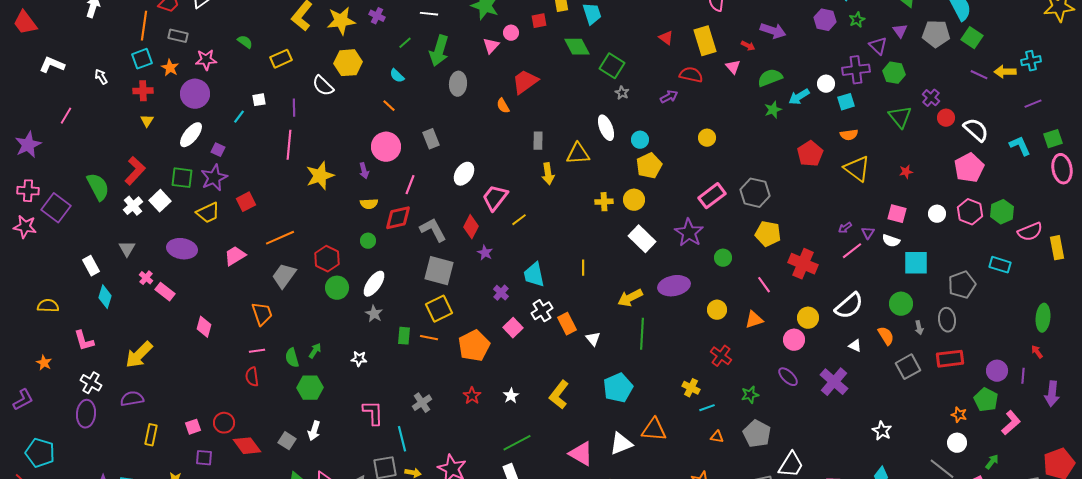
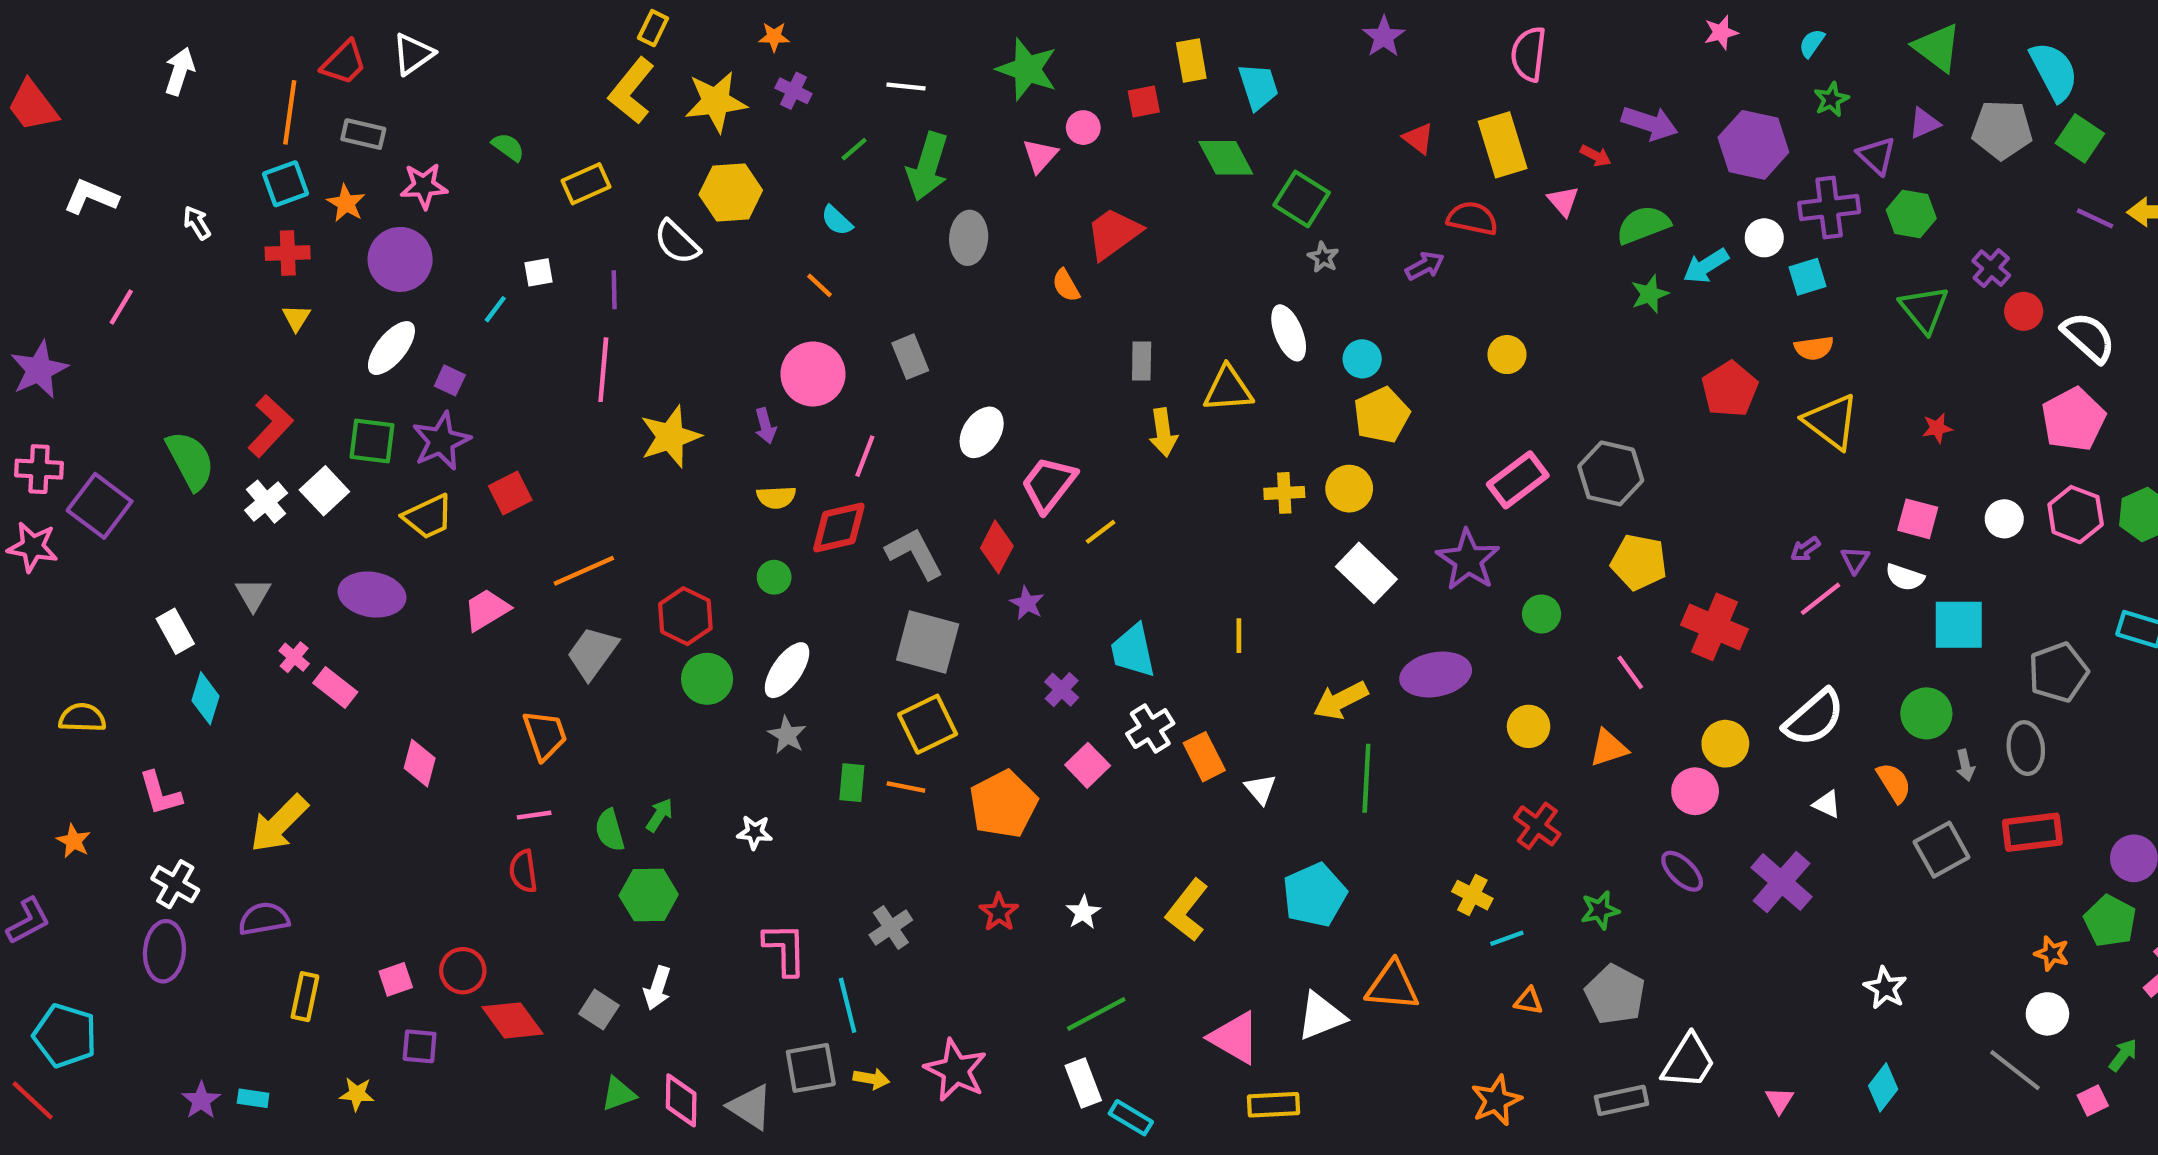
purple hexagon: (825, 20) -> (1753, 145), moved, size x1.4
purple triangle: (900, 31) -> (1924, 123), turned 42

